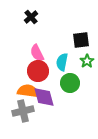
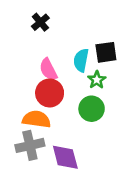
green star: (87, 61) -> (97, 80), moved
cyan semicircle: (62, 62) -> (81, 60), moved
purple diamond: (44, 97) -> (65, 157), moved

